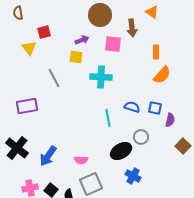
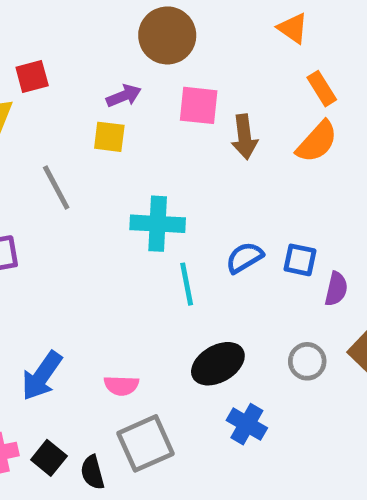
brown arrow: (132, 28) -> (244, 137), moved
orange rectangle: (156, 52) -> (322, 89), moved, turned -32
orange semicircle: (162, 75) -> (317, 142), moved
cyan cross: (101, 77) -> (158, 224), moved
blue semicircle: (132, 107) -> (244, 258), turned -49
gray circle: (141, 137) -> (307, 361), moved

